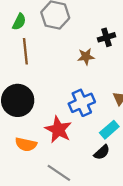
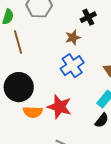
blue cross: (82, 103) -> (72, 66), moved
orange semicircle: (26, 144) -> (33, 112), moved

